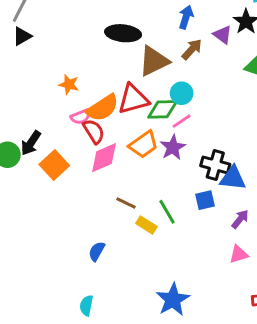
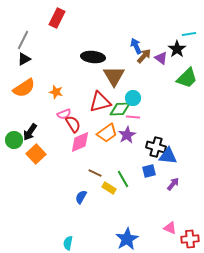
blue arrow: (186, 17) -> (136, 46), turned -42
brown arrow: (192, 49) -> (144, 56), moved
brown triangle: (154, 61) -> (114, 76), turned -35
orange semicircle: (103, 108) -> (24, 88), moved
pink line: (182, 121) -> (133, 117), turned 40
orange square: (54, 165) -> (36, 154), moved
blue semicircle: (97, 251) -> (81, 197), moved
pink triangle: (239, 254) -> (170, 228), moved, turned 40

